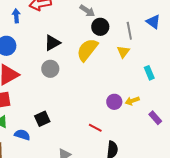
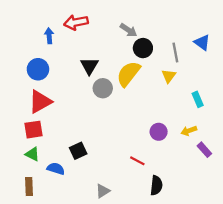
black triangle: (52, 43) -> (89, 66), turned -30
gray circle: (50, 69) -> (103, 88), moved
yellow arrow: (132, 101) -> (189, 131), moved

